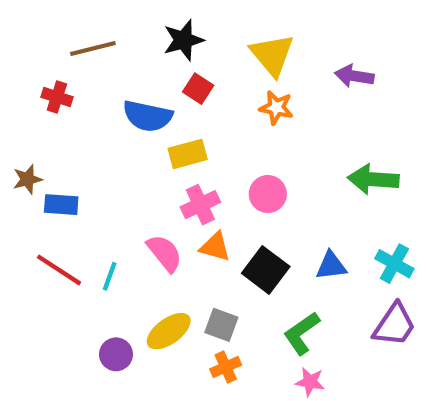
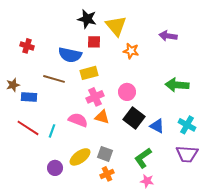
black star: (183, 40) -> (87, 19), turned 30
brown line: (93, 49) -> (54, 79), moved, turned 30
yellow triangle: (272, 55) -> (116, 26), moved
red square: (198, 89) -> (94, 42), turned -32
pink semicircle: (164, 253) -> (78, 120), turned -30
blue triangle: (331, 266) -> (157, 126), turned 35
black square: (266, 270) -> (134, 118), moved
purple trapezoid: (394, 325) -> (187, 154), turned 60

